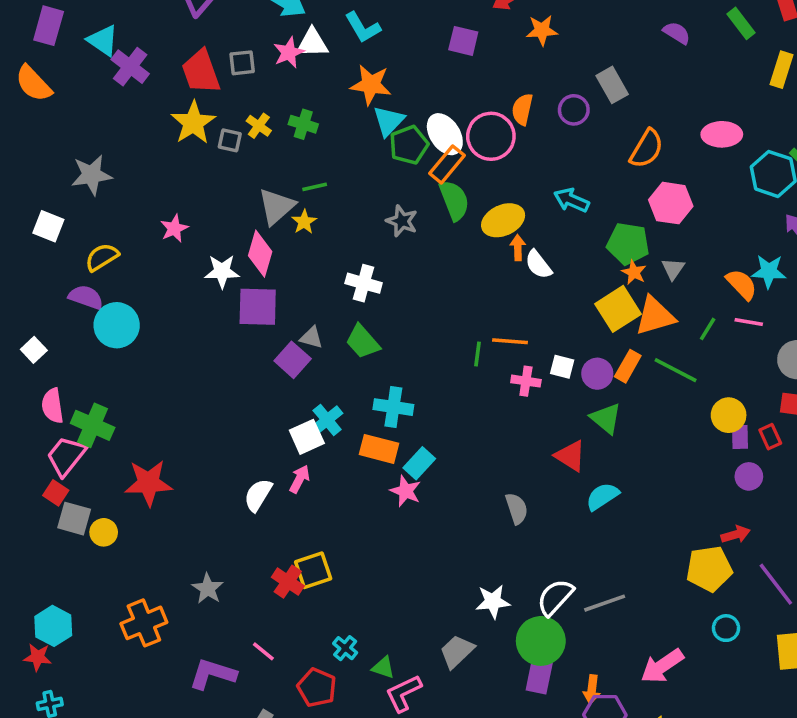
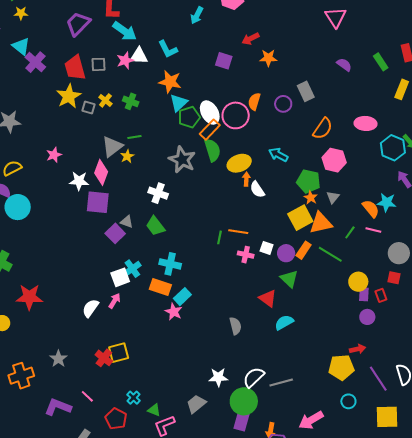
gray star: (402, 221) -> (182, 160), size x1.5

